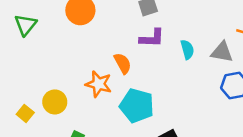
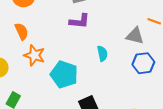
cyan semicircle: (187, 49) -> (102, 53), moved
orange semicircle: (123, 63) -> (22, 31), moved

